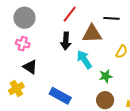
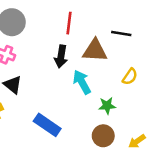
red line: (70, 14) -> (69, 23), turned -36

